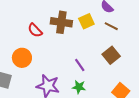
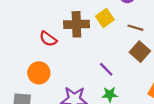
brown line: (111, 26) -> (135, 28), moved

